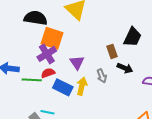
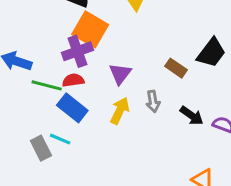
brown rectangle: (112, 51) -> (176, 68), turned -48
black arrow: (125, 68) -> (192, 116), moved
blue rectangle: (63, 87) -> (72, 108), moved

